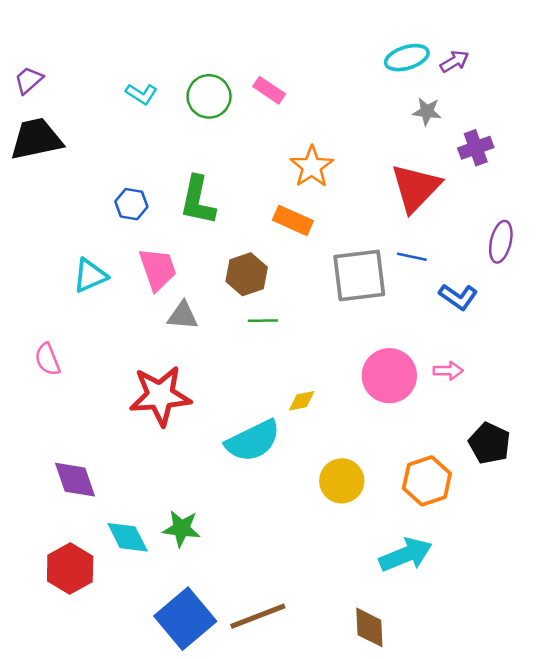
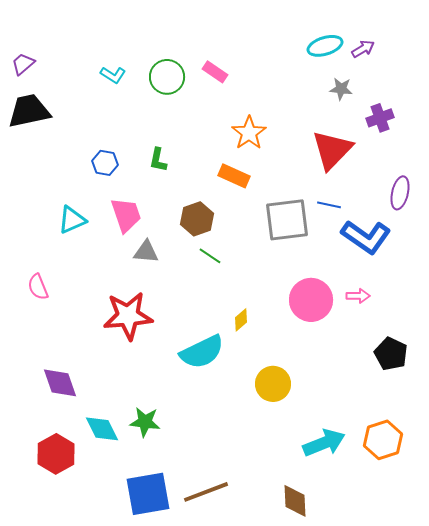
green L-shape: (198, 200) -> (158, 160), size x0.6
blue L-shape: (458, 297) -> (366, 237), size x1.6
green line: (263, 321) -> (210, 256), turned 35
yellow diamond: (302, 401) -> (241, 320), turned -30
orange hexagon: (427, 481) -> (383, 440), moved
blue square: (185, 619) -> (148, 494), turned 30

